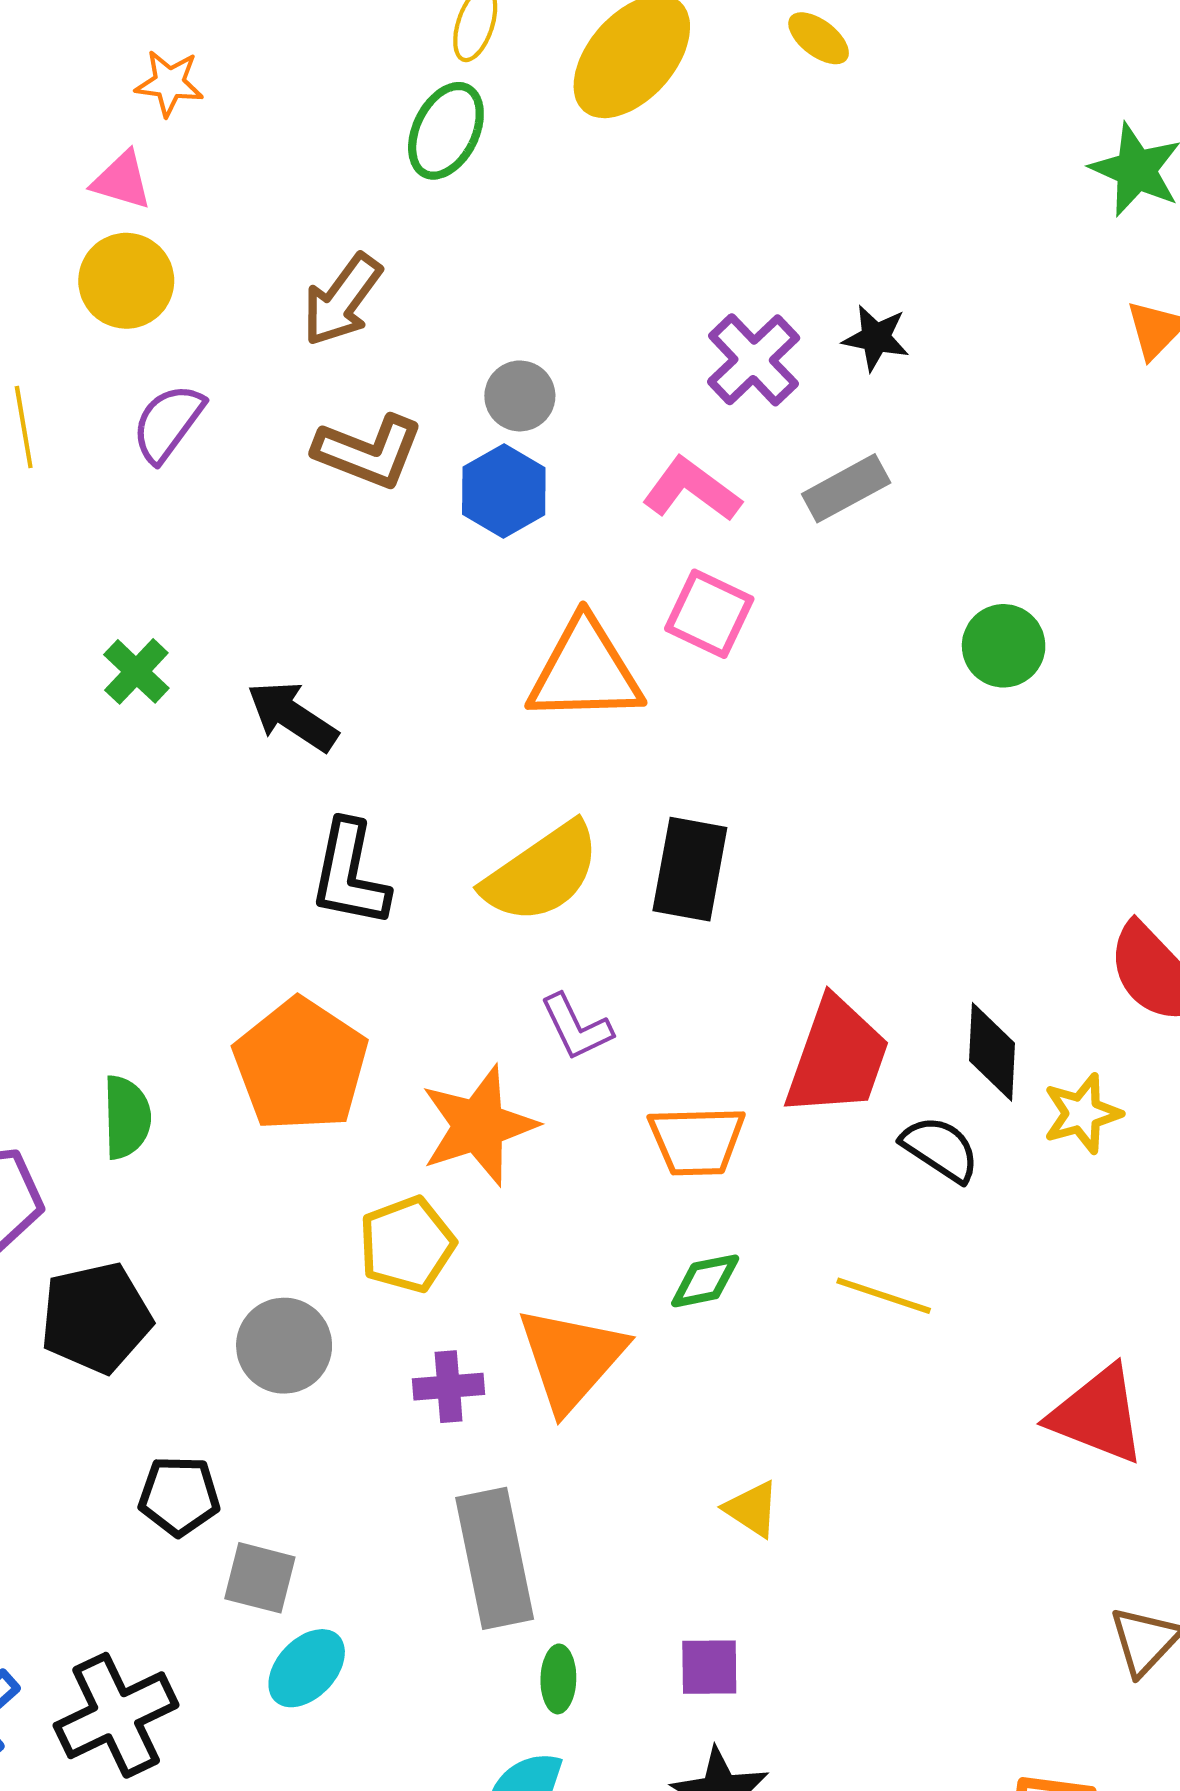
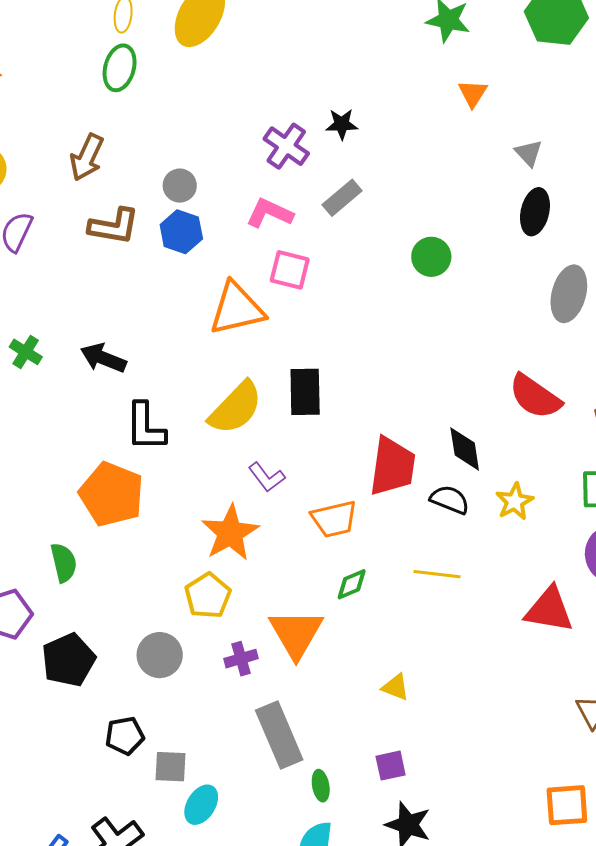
orange pentagon: (301, 1065) -> (112, 494), moved
yellow star: (1082, 1114) -> (515, 501), moved

